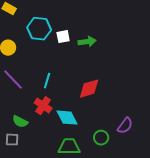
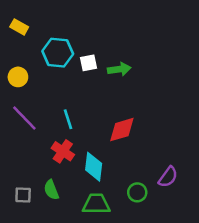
cyan line: (47, 81) -> (68, 119), turned -35
cyan diamond: (67, 118) -> (94, 167), turned 35
green semicircle: (20, 122) -> (51, 190), moved, turned 42

